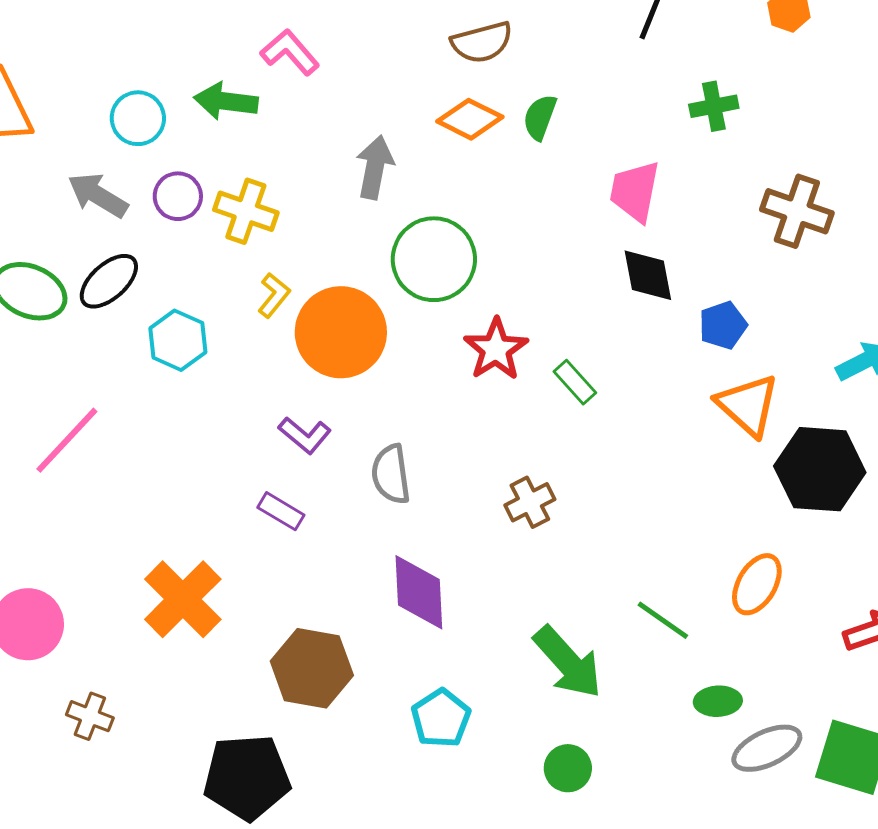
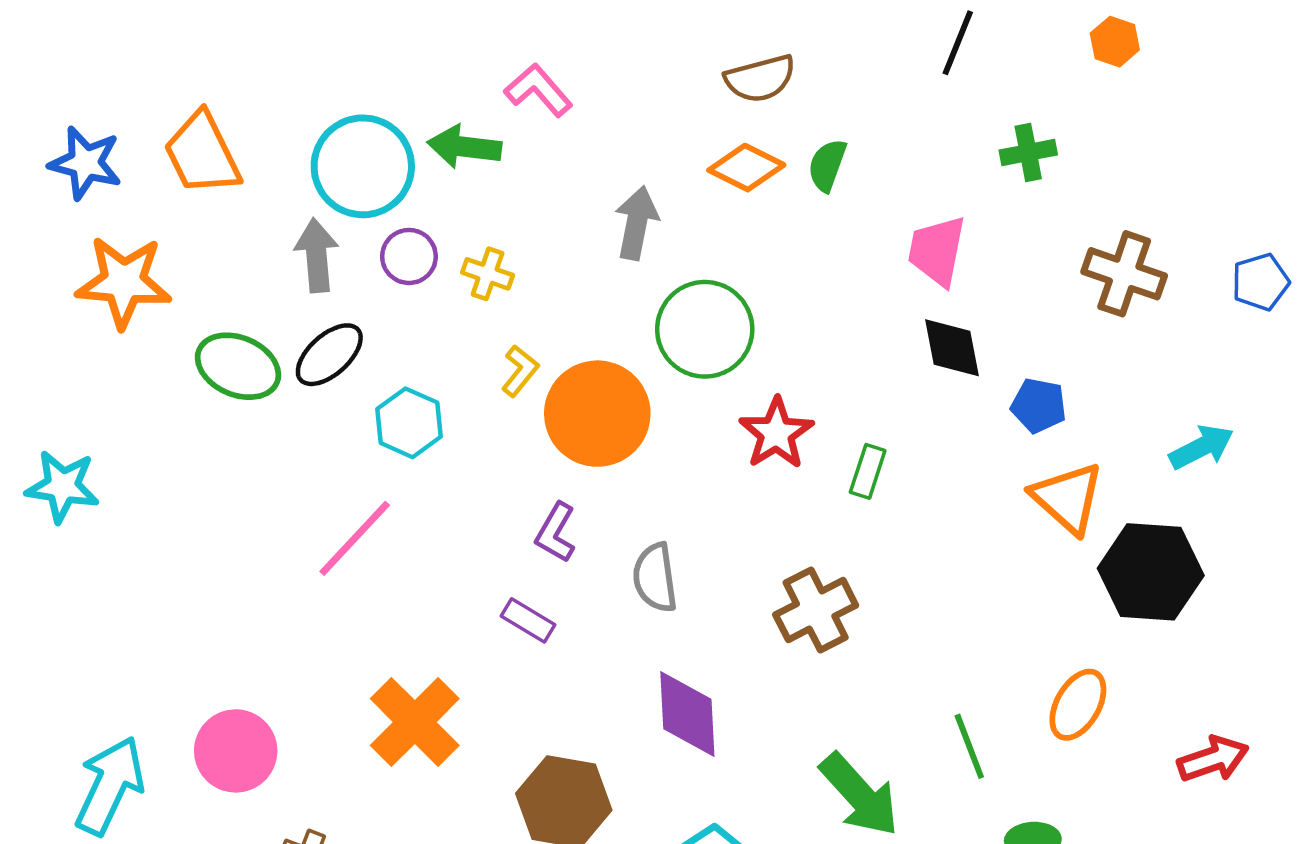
cyan circle: (138, 118) -> (363, 166), size x1.6
gray arrow: (98, 195) -> (317, 255), turned 54
yellow cross: (246, 211) -> (488, 274), size x0.7
blue pentagon: (723, 325) -> (1039, 406), turned 30
green rectangle: (575, 382) -> (868, 471), turned 60
purple L-shape: (305, 435) -> (556, 533), turned 80
pink line: (67, 440) -> (355, 538), moved
brown cross: (530, 502) -> (816, 610), size x1.4
green line: (663, 620) -> (969, 746), turned 34

